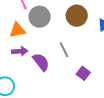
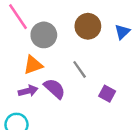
orange triangle: (17, 30) -> (33, 65), moved
purple arrow: (20, 51) -> (28, 91), moved

